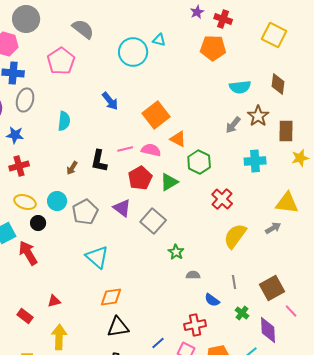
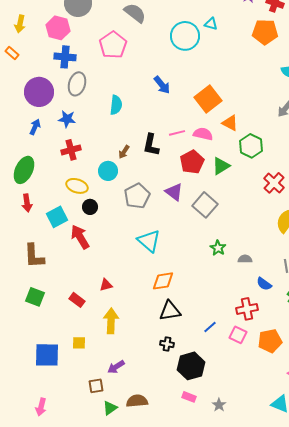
cyan circle: (57, 201) -> (108, 171), moved
green star: (176, 252) -> (218, 248), moved

